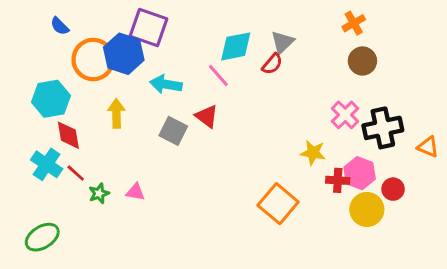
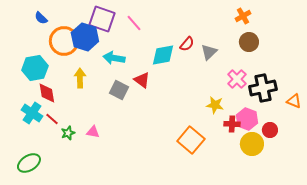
gray triangle: (282, 42) -> (209, 52), moved
cyan diamond: (236, 46) -> (163, 55), moved
pink line: (218, 76) -> (134, 23), moved

